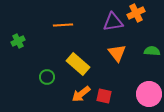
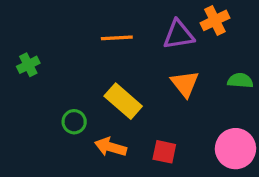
orange line: (63, 25) -> (117, 38), moved
orange arrow: (81, 94) -> (111, 147), moved, turned 54

